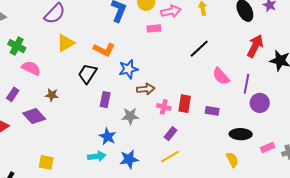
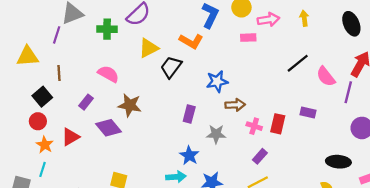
green cross: (17, 46) -> (107, 29), moved, turned -30
orange L-shape: (104, 50) -> (191, 41), moved
black trapezoid: (88, 74) -> (171, 67), moved
pink semicircle: (221, 76) -> (326, 77), moved
purple line: (246, 84) -> (348, 92), moved
brown star: (52, 95) -> (130, 105), size x1.5
purple rectangle: (212, 111) -> (308, 112), moved

